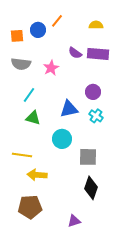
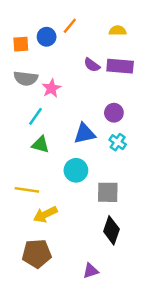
pink star: (51, 68) -> (51, 88), moved
yellow arrow: (37, 175) -> (45, 214), turned -30

